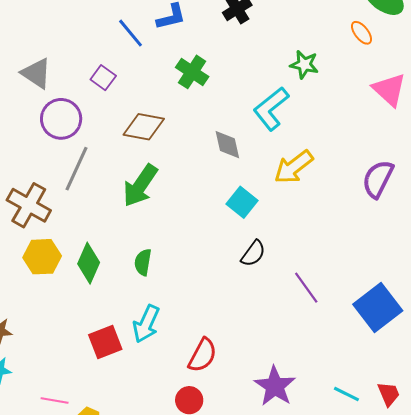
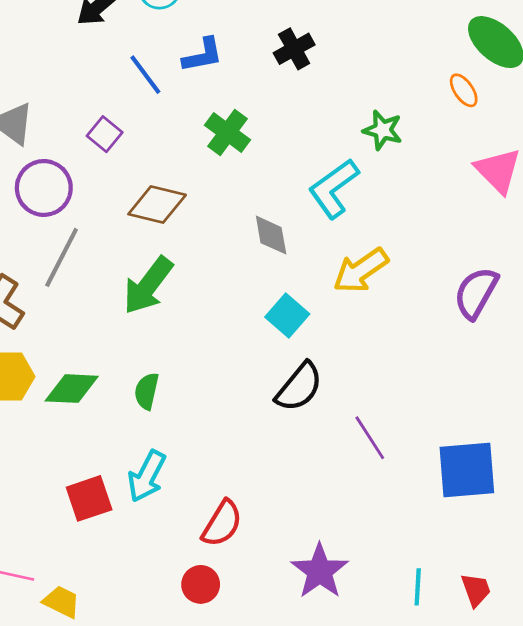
black semicircle: (253, 254) -> (299, 387), size x1.4
green diamond: (89, 263) -> (72, 389), turned 66
blue square: (378, 308) -> (467, 470), turned 30
cyan line: (346, 394) -> (418, 587), turned 64

